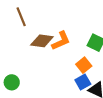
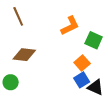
brown diamond: (42, 41) -> (24, 55), moved
orange L-shape: (61, 41) -> (70, 26), moved

